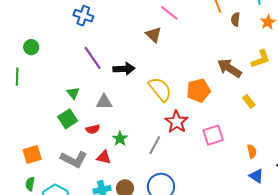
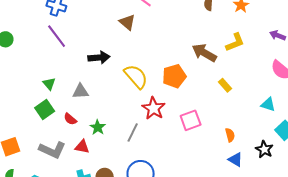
purple line: (93, 58) -> (57, 36), moved
red semicircle: (93, 129) -> (70, 119), turned 56

